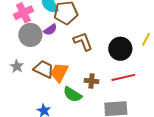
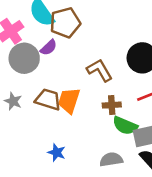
brown L-shape: (83, 41) -> (100, 70), moved
green semicircle: (72, 94) -> (125, 126), moved

